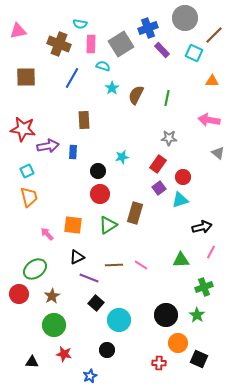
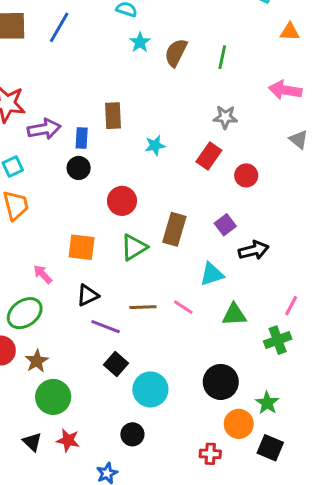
blue line: (72, 78) -> (59, 27), moved
brown rectangle: (84, 120) -> (113, 116), moved
black circle: (98, 171) -> (79, 168), moved
purple square: (159, 188) -> (225, 225), moved
cyan triangle: (180, 200) -> (212, 274), moved
black arrow: (202, 227) -> (254, 250), moved
pink arrow: (47, 234) -> (43, 274), moved
pink line: (211, 252) -> (291, 306), moved
green triangle: (181, 260) -> (234, 315), moved
brown star: (52, 296) -> (37, 361), moved
green star: (197, 315) -> (267, 403), moved
black triangle: (32, 362) -> (32, 442), moved, turned 40

